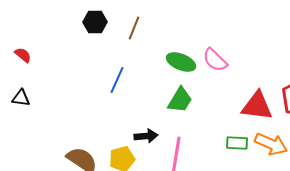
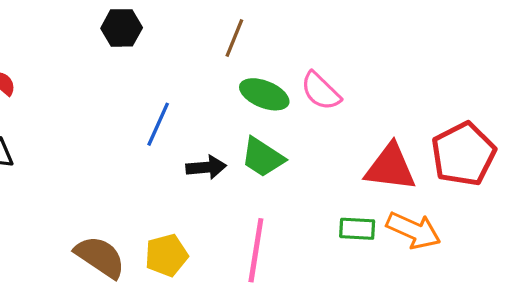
brown line: (134, 28) -> (234, 38), moved
green trapezoid: (180, 100) -> (263, 157), turned 92
black arrow: (146, 136) -> (206, 167), moved

